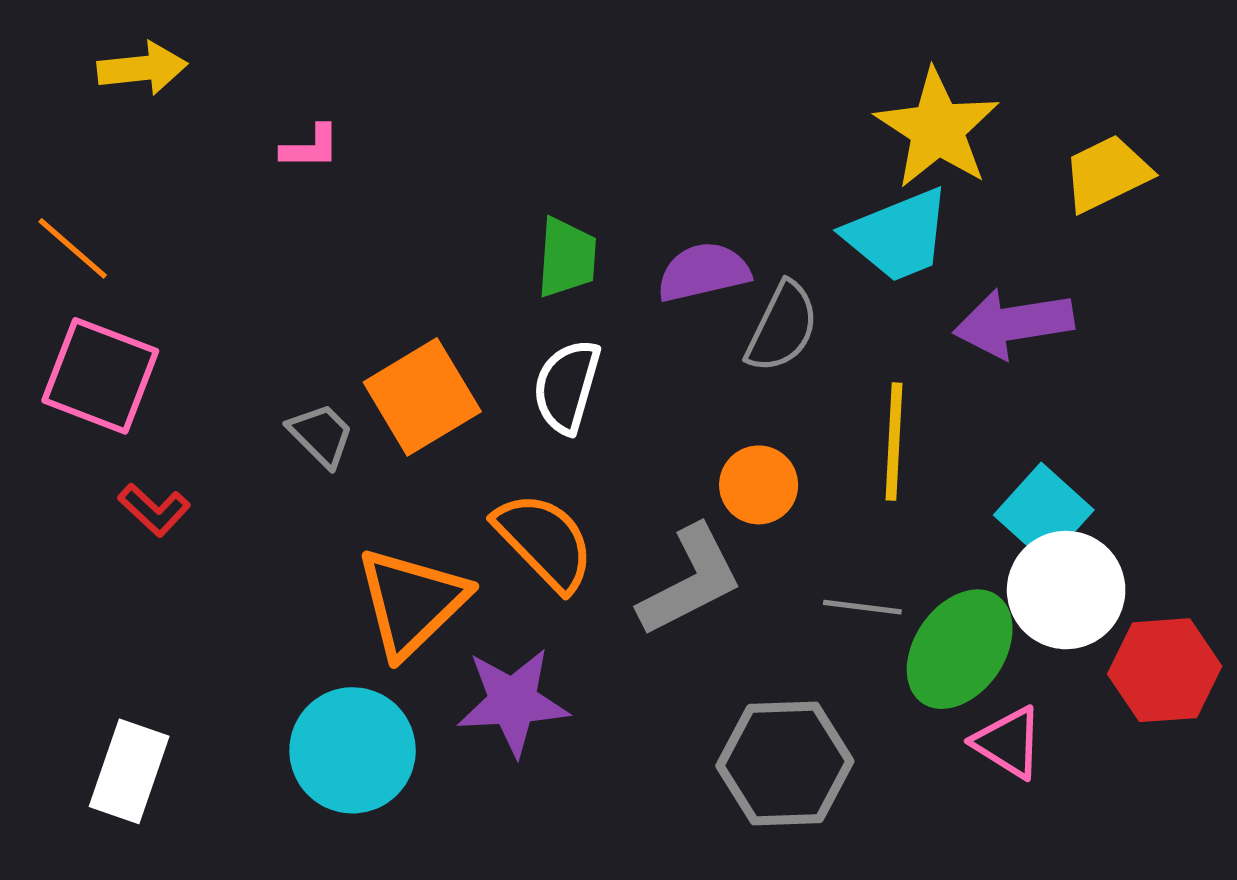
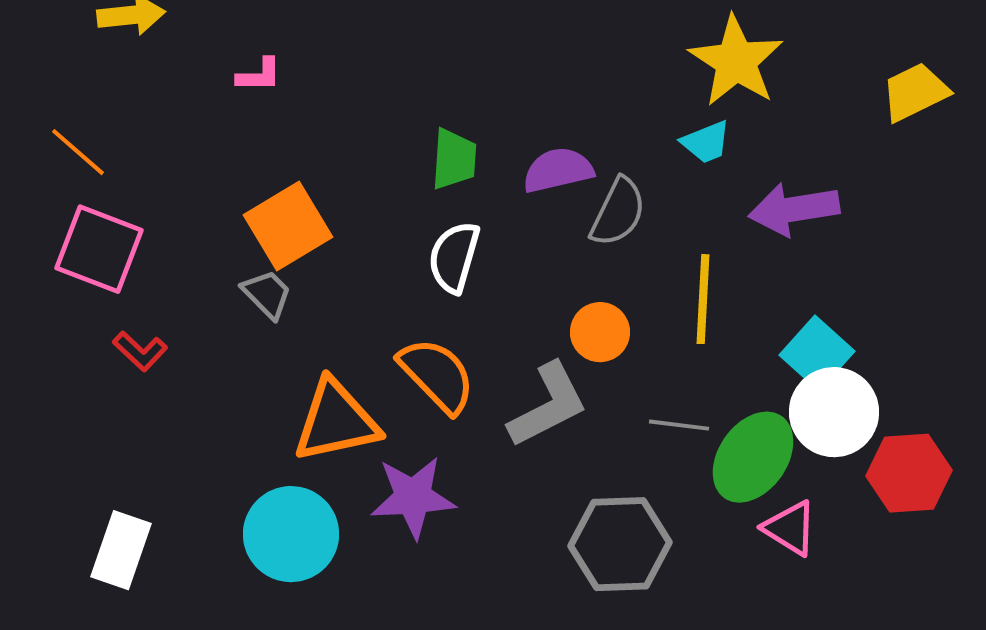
yellow trapezoid: (1107, 173) -> (915, 92), moved
cyan trapezoid: (898, 235) -> (706, 142), size x0.6
orange square: (422, 397) -> (288, 226), moved
orange triangle: (412, 602) -> (336, 421), turned 32

